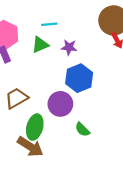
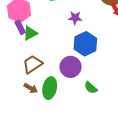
green triangle: (40, 45) -> (30, 33), moved
brown arrow: (30, 147) -> (31, 88), moved, size x0.6

